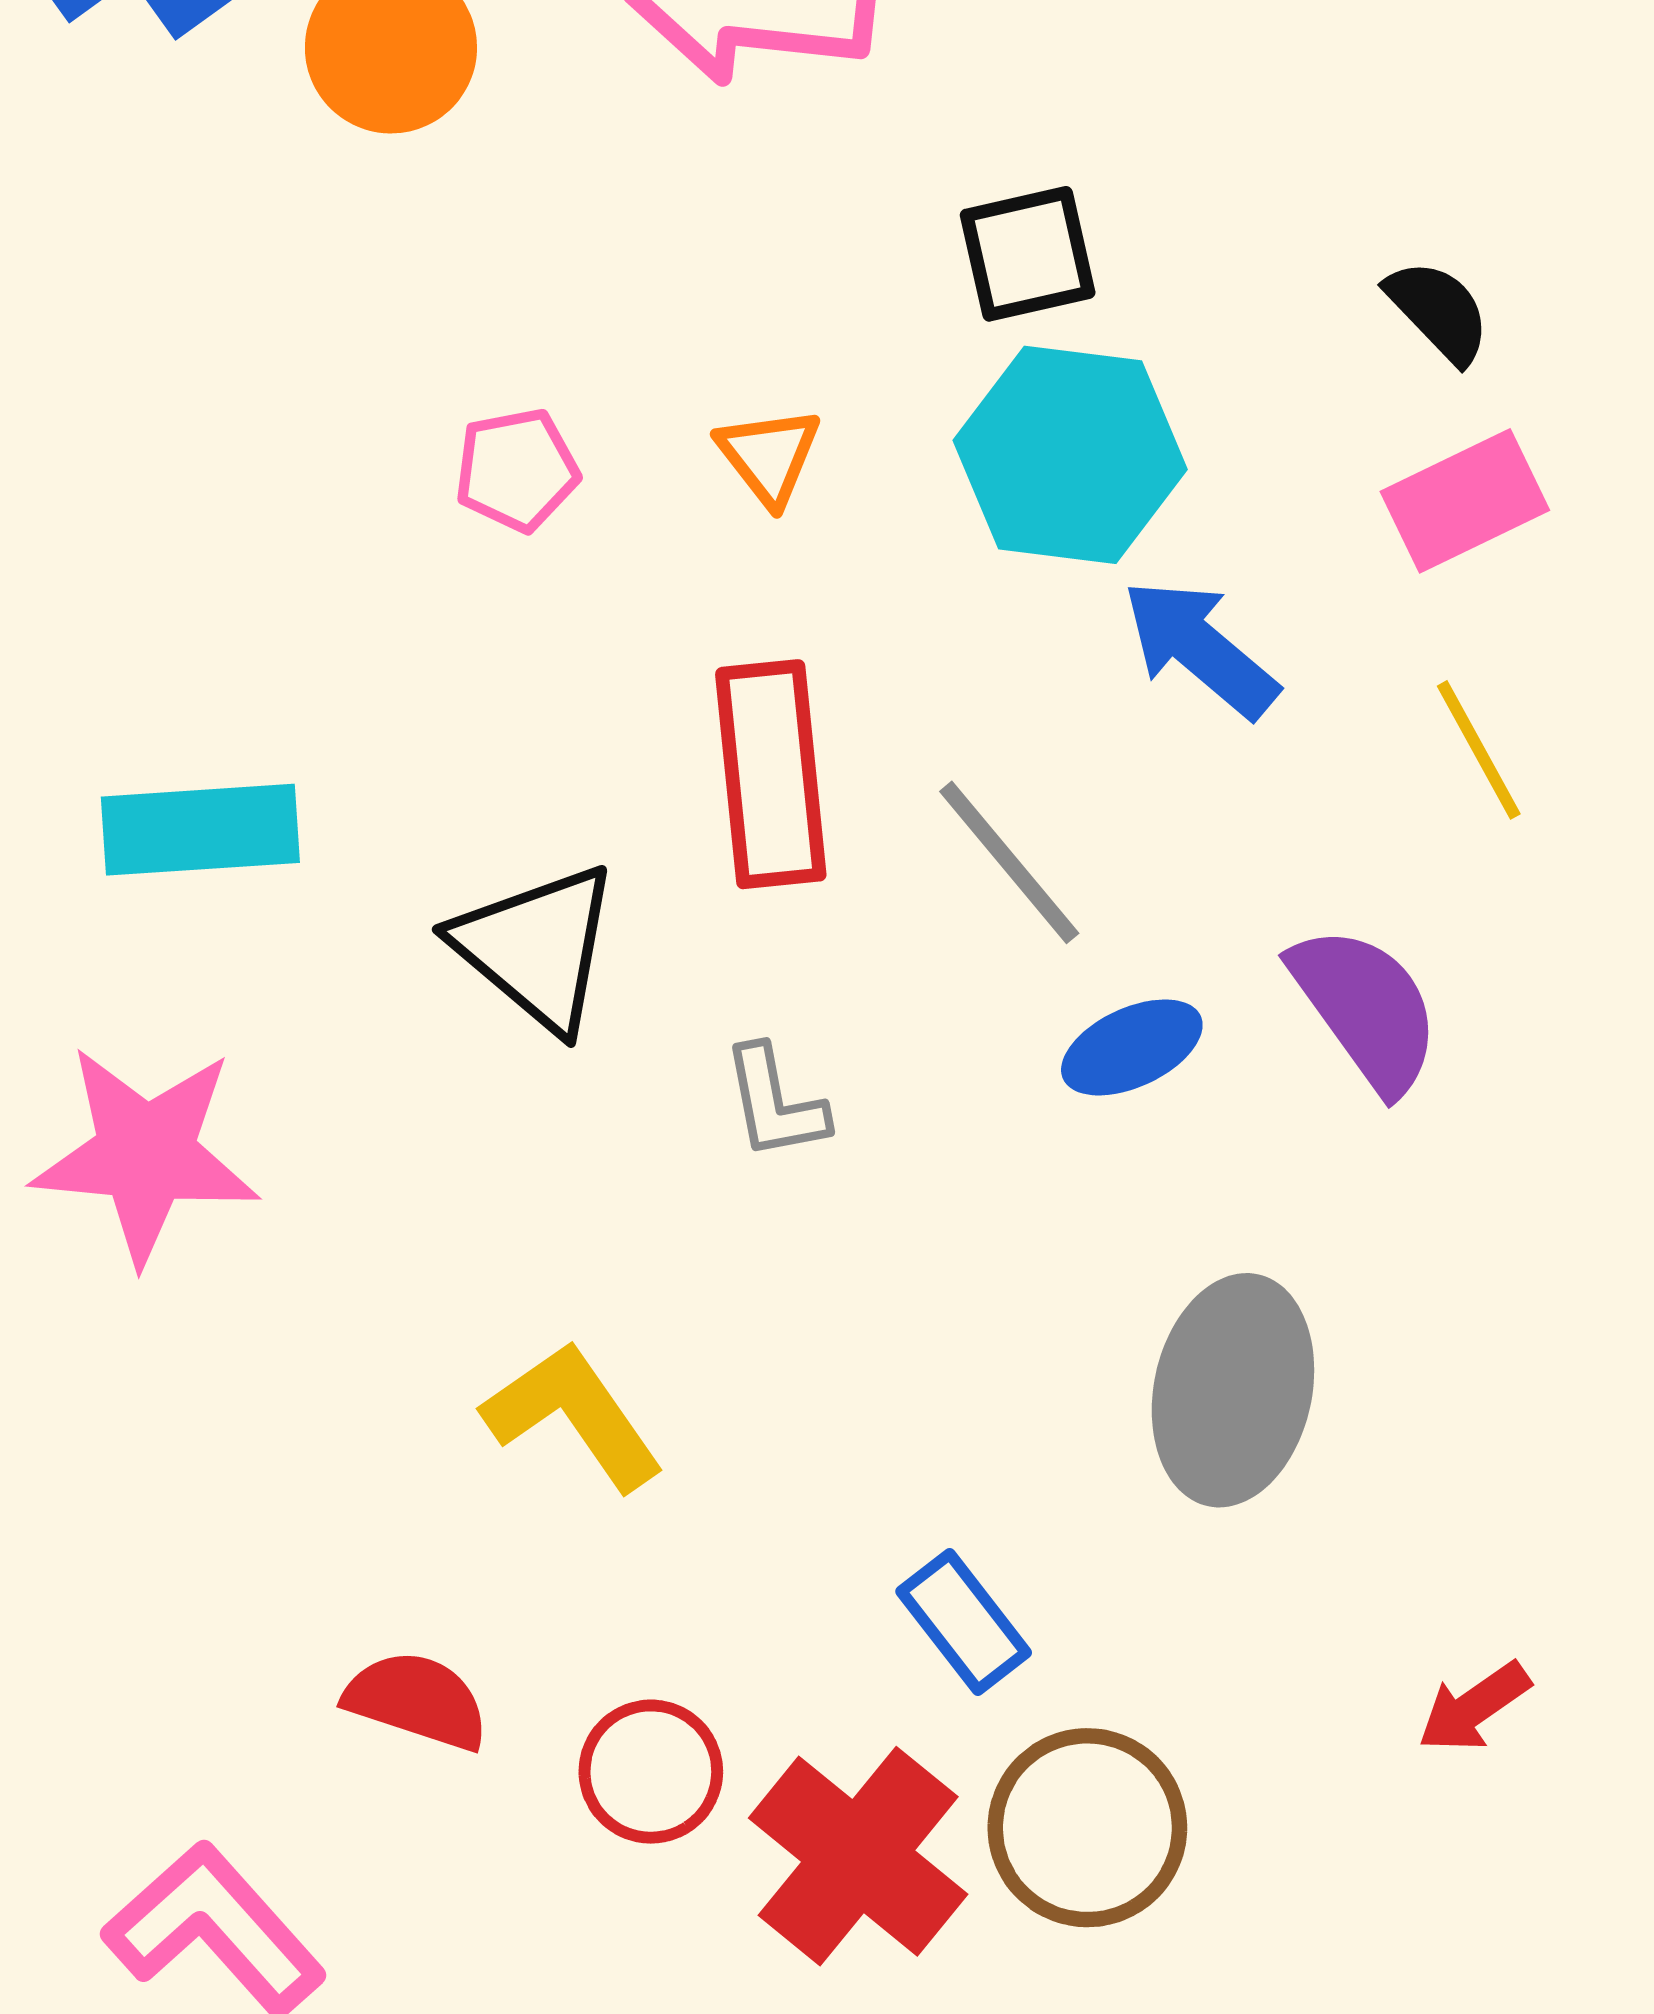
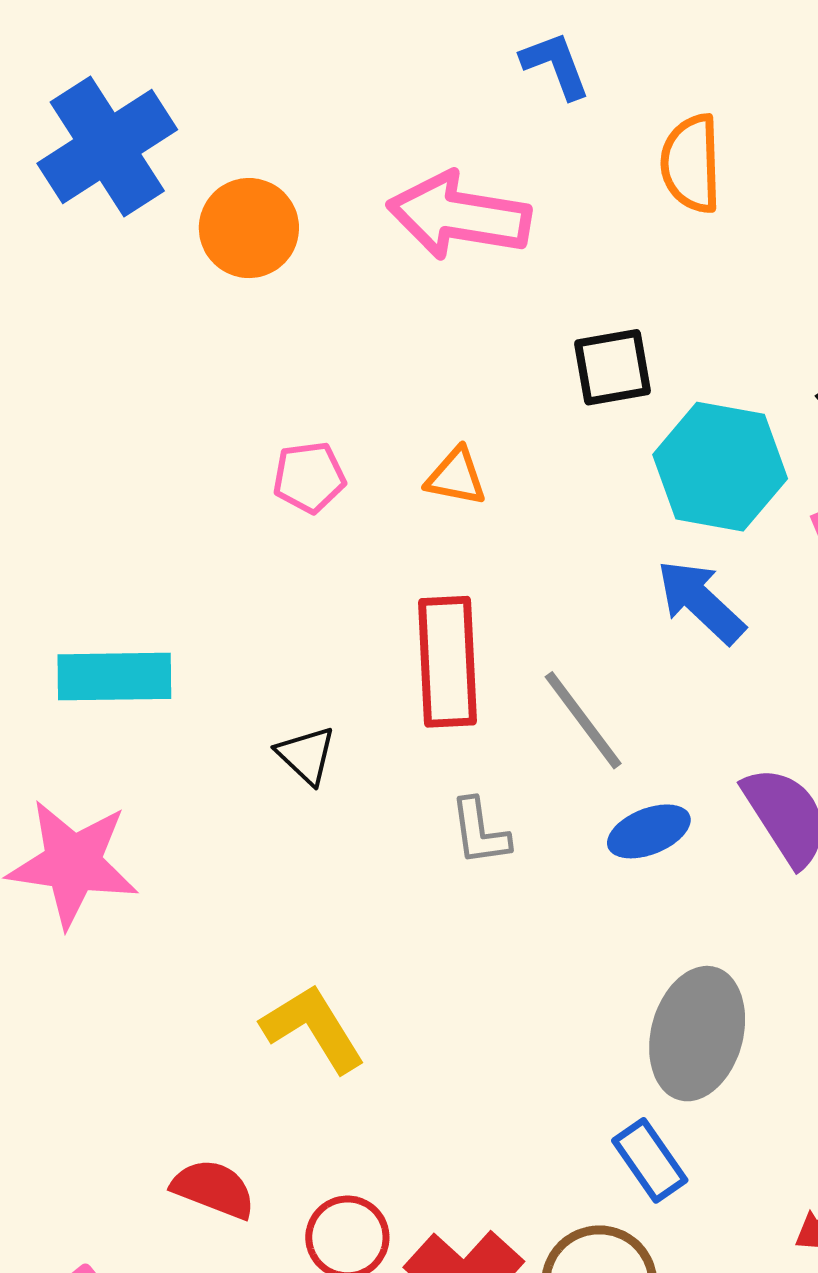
cyan hexagon: (1070, 455) -> (720, 467), moved
orange triangle: (769, 456) -> (456, 477), turned -44
black triangle: (537, 947) -> (306, 755), size x0.6
gray L-shape: (775, 1103) -> (480, 832), moved
blue rectangle: (964, 1622) -> (650, 1160), moved

